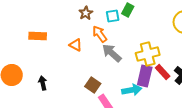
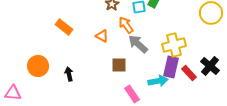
orange rectangle: (38, 36) -> (64, 27), turned 36
red rectangle: (163, 72) -> (189, 73), moved
brown square: (93, 85) -> (119, 65), moved, turned -35

